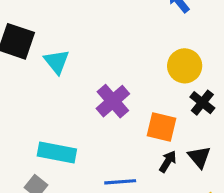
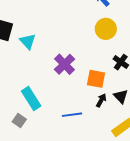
yellow circle: (185, 66) -> (106, 29), moved
cyan rectangle: (57, 152) -> (31, 99), turned 50

